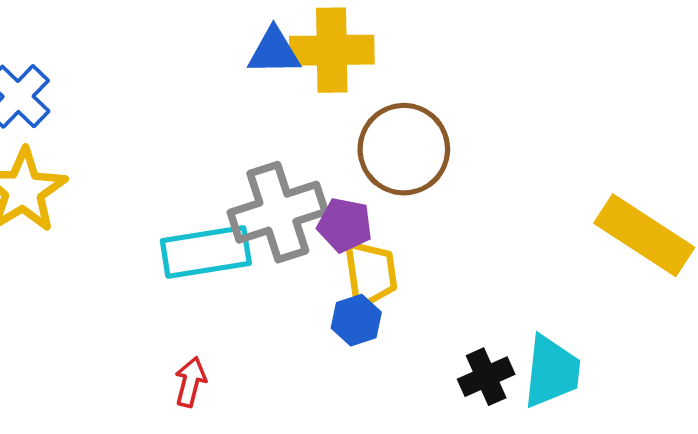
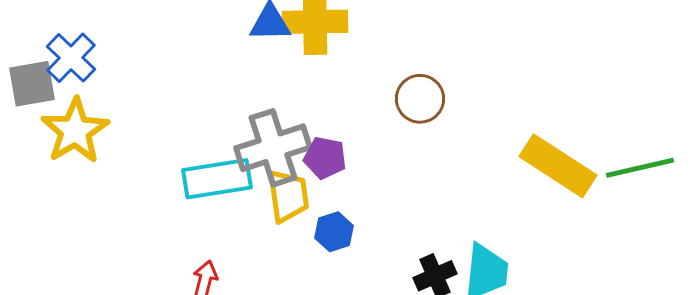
brown circle: (404, 149) -> (420, 99), moved, size x0.7
yellow trapezoid: (370, 274) -> (288, 196), moved

